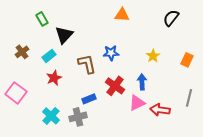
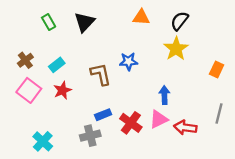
black semicircle: (171, 18) -> (180, 21), moved
black triangle: (64, 35) -> (84, 22), moved
yellow star: (153, 56) -> (176, 49), moved, size x1.5
red cross: (115, 86) -> (131, 123), moved
pink square: (16, 93) -> (29, 90), moved
cyan cross: (51, 116) -> (43, 141), moved

